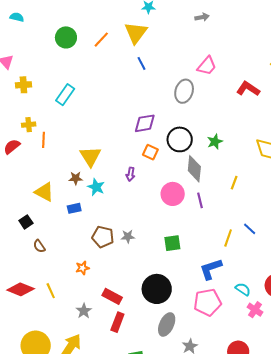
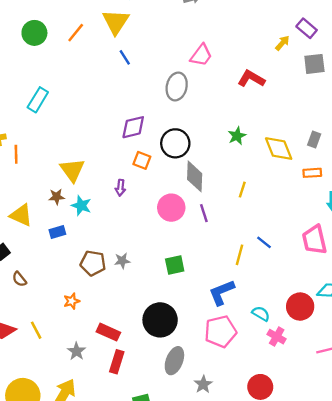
green star: (215, 142) -> (237, 136), moved

